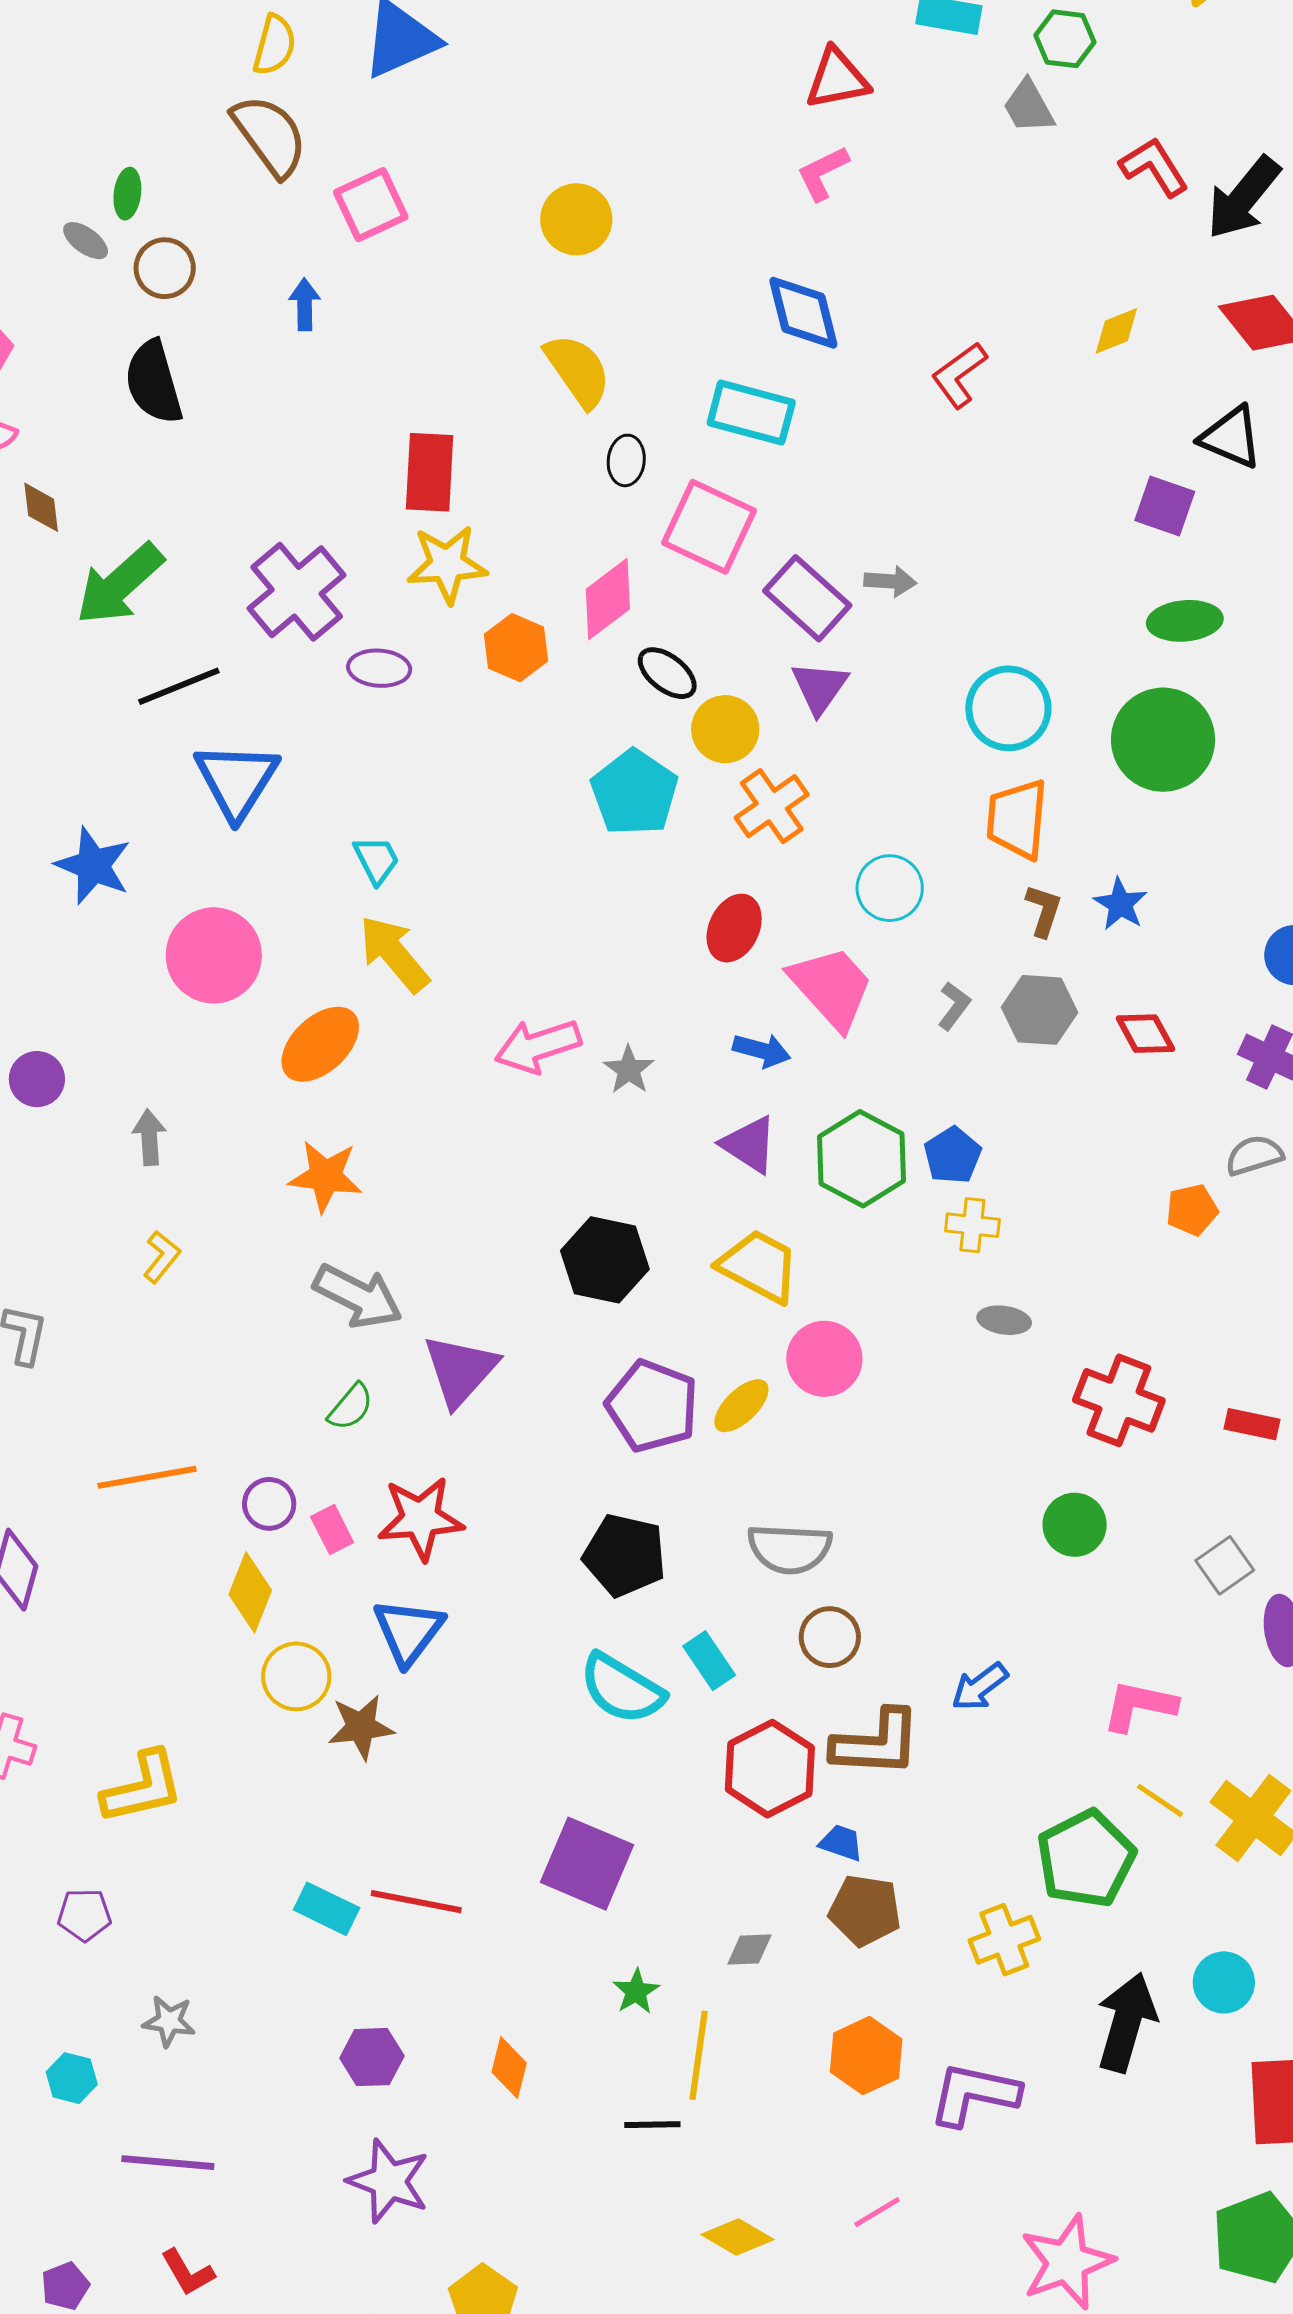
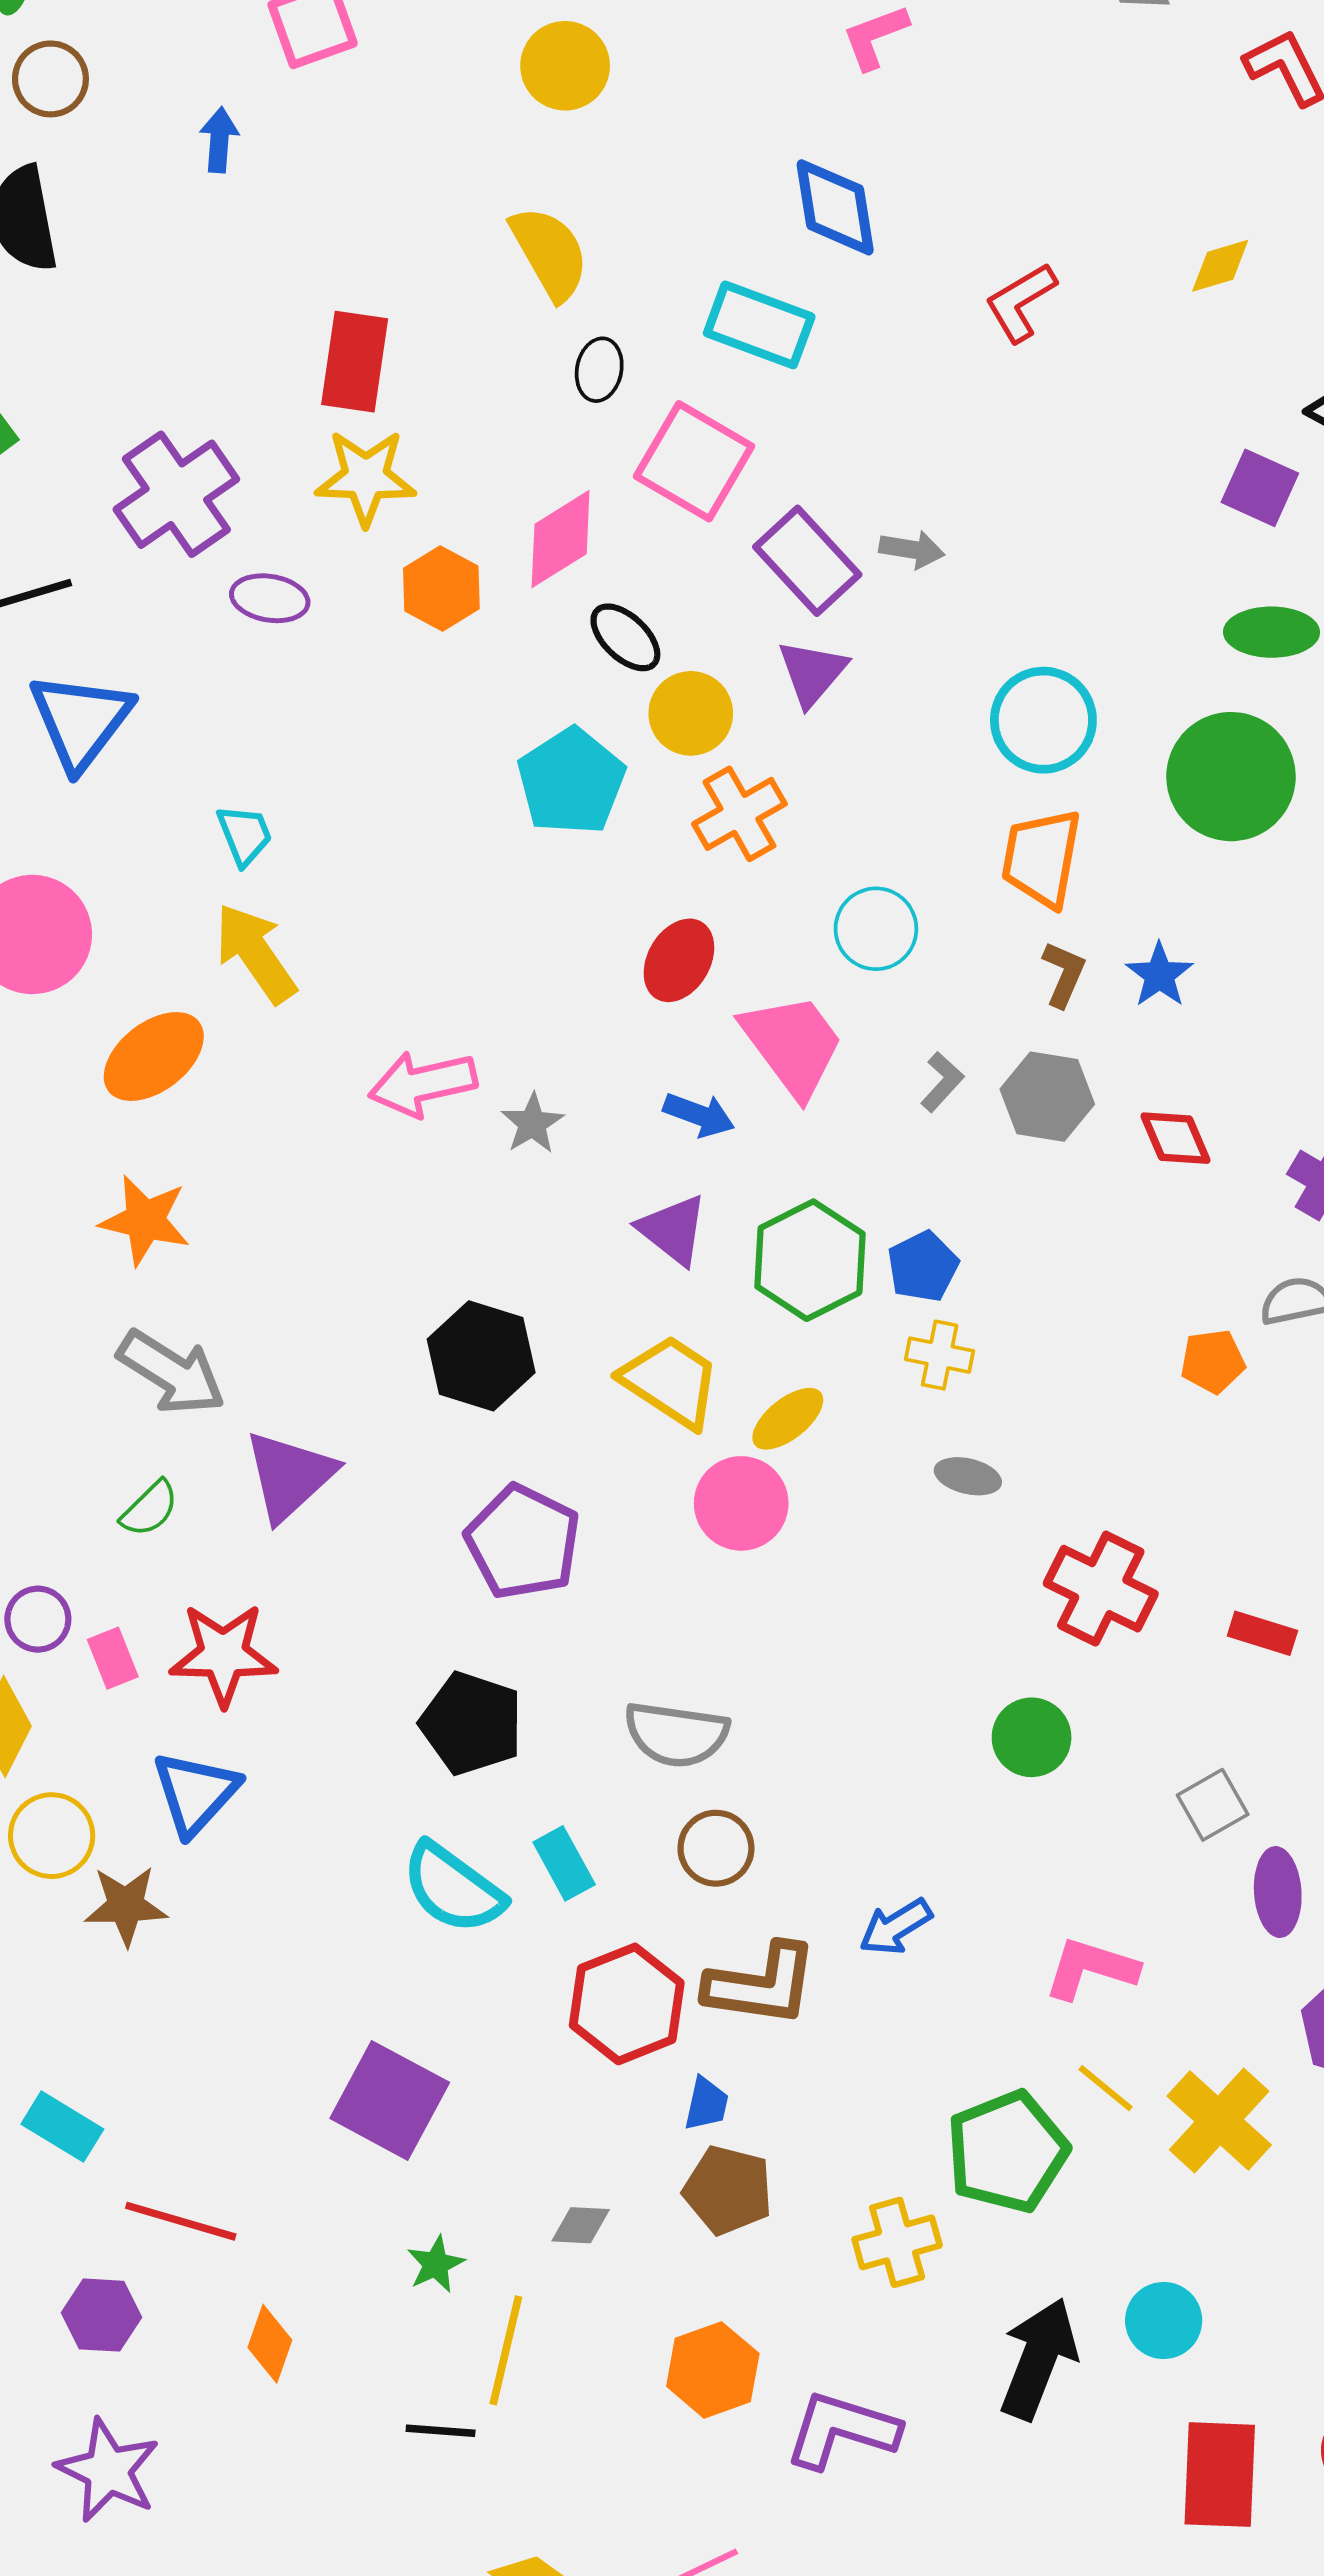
yellow ellipse: (741, 1406) -> (788, 1419), moved
blue trapezoid: (841, 1843) -> (706, 2104), turned 78
red line: (416, 1902) -> (181, 2221), moved

